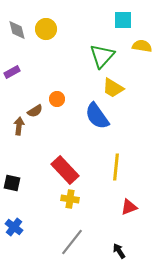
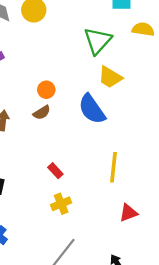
brown semicircle: (35, 111) -> (42, 113), moved
red rectangle: (65, 170) -> (55, 171), size x0.5
yellow cross: (70, 199) -> (61, 204), turned -30

